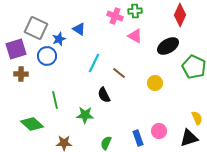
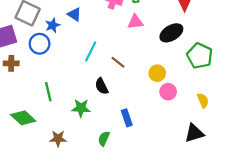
pink triangle: (135, 36) -> (135, 22), turned -35
yellow semicircle: (197, 118) -> (203, 100), moved
pink circle: (159, 131) -> (168, 92), moved
blue rectangle: (138, 138) -> (127, 118), moved

